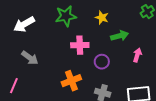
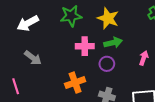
yellow star: (102, 18) -> (108, 18), size x1.5
green arrow: (120, 36) -> (113, 43), moved
pink line: (14, 86) -> (16, 86), turned -42

